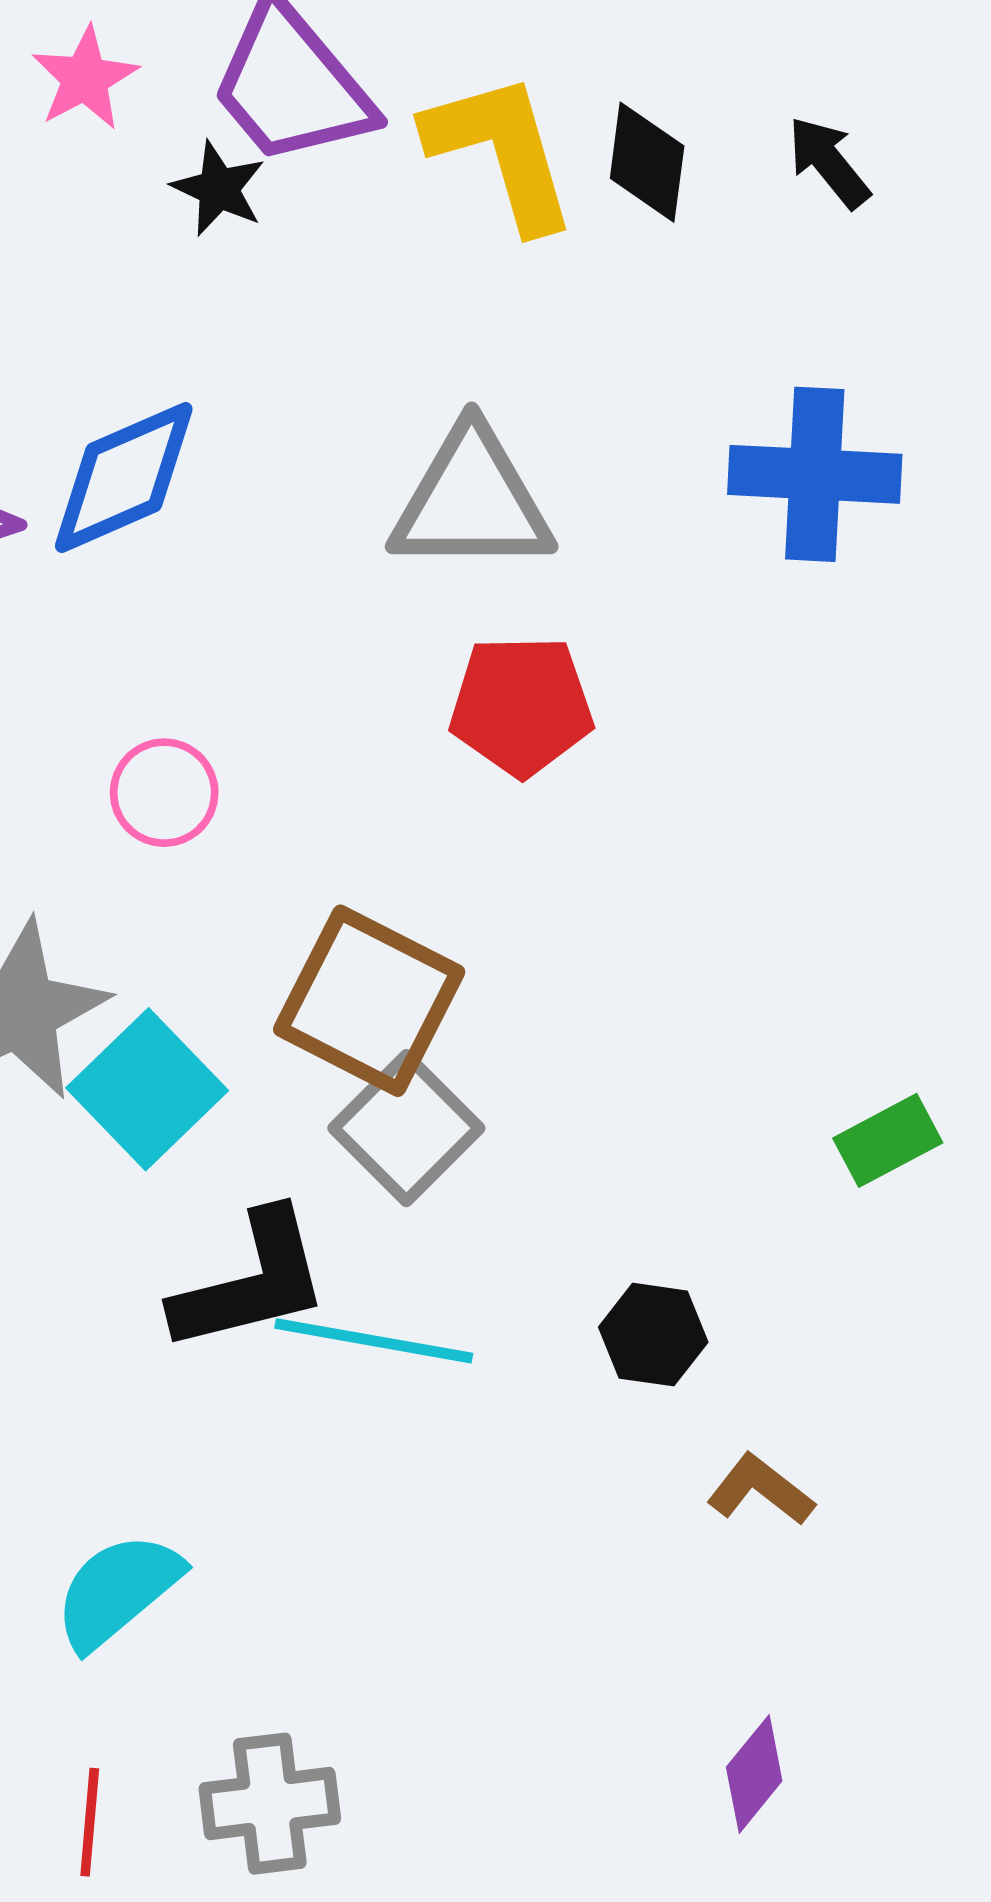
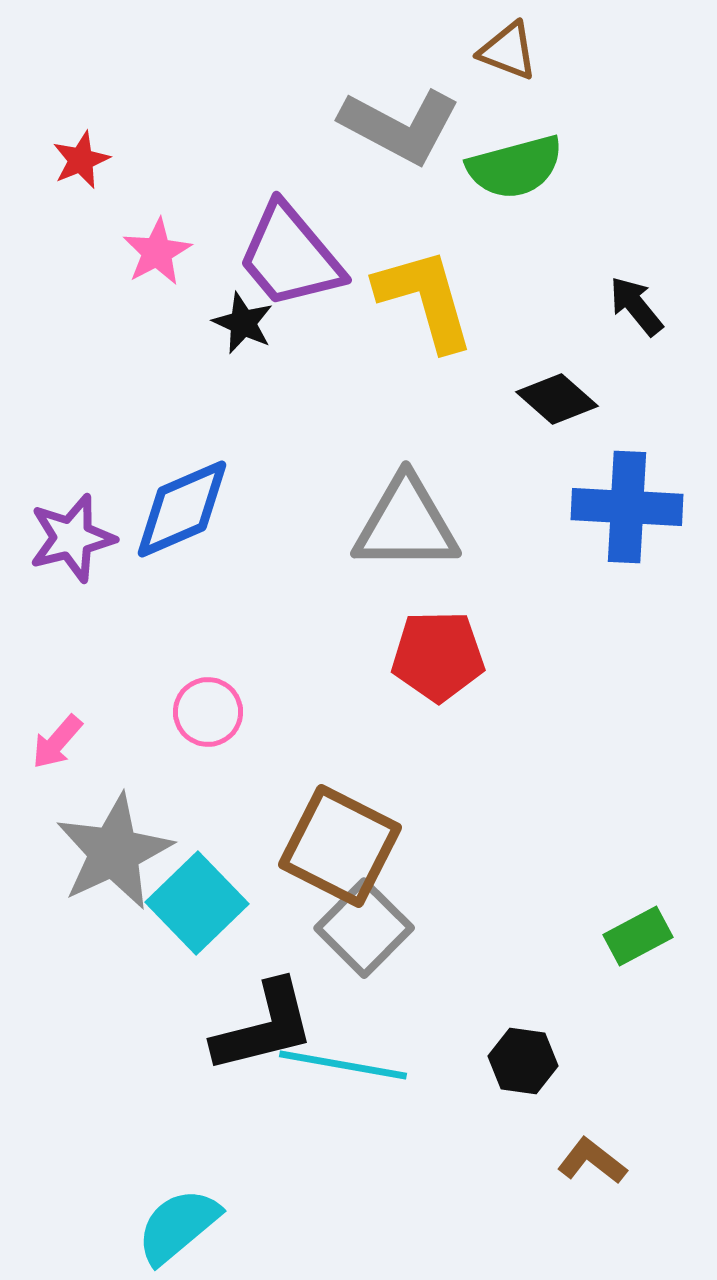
black diamond: (647, 162) -> (557, 399), moved, turned -56
green rectangle: (888, 1140) -> (638, 936), moved

